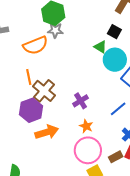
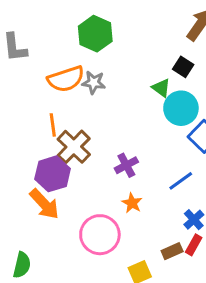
gray star: (55, 30) -> (94, 82), moved
orange arrow: (47, 132) -> (44, 204), moved, turned 60
pink circle: (88, 150) -> (100, 235), moved

